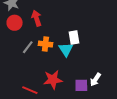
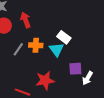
white rectangle: (74, 38) -> (64, 37), turned -40
purple square: (81, 85) -> (75, 69), moved

